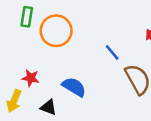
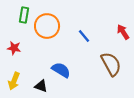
blue line: (112, 52) -> (84, 36), moved
red star: (31, 78) -> (14, 48), moved

